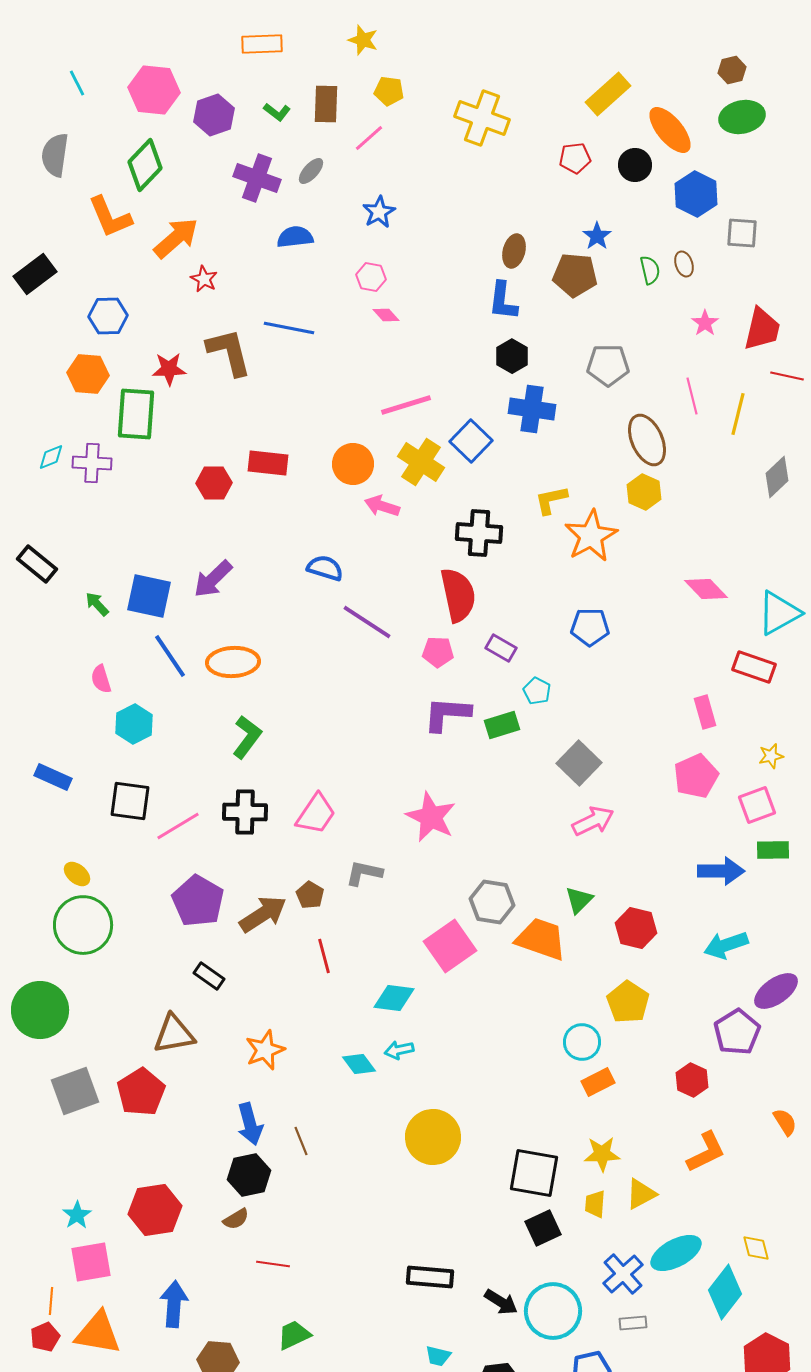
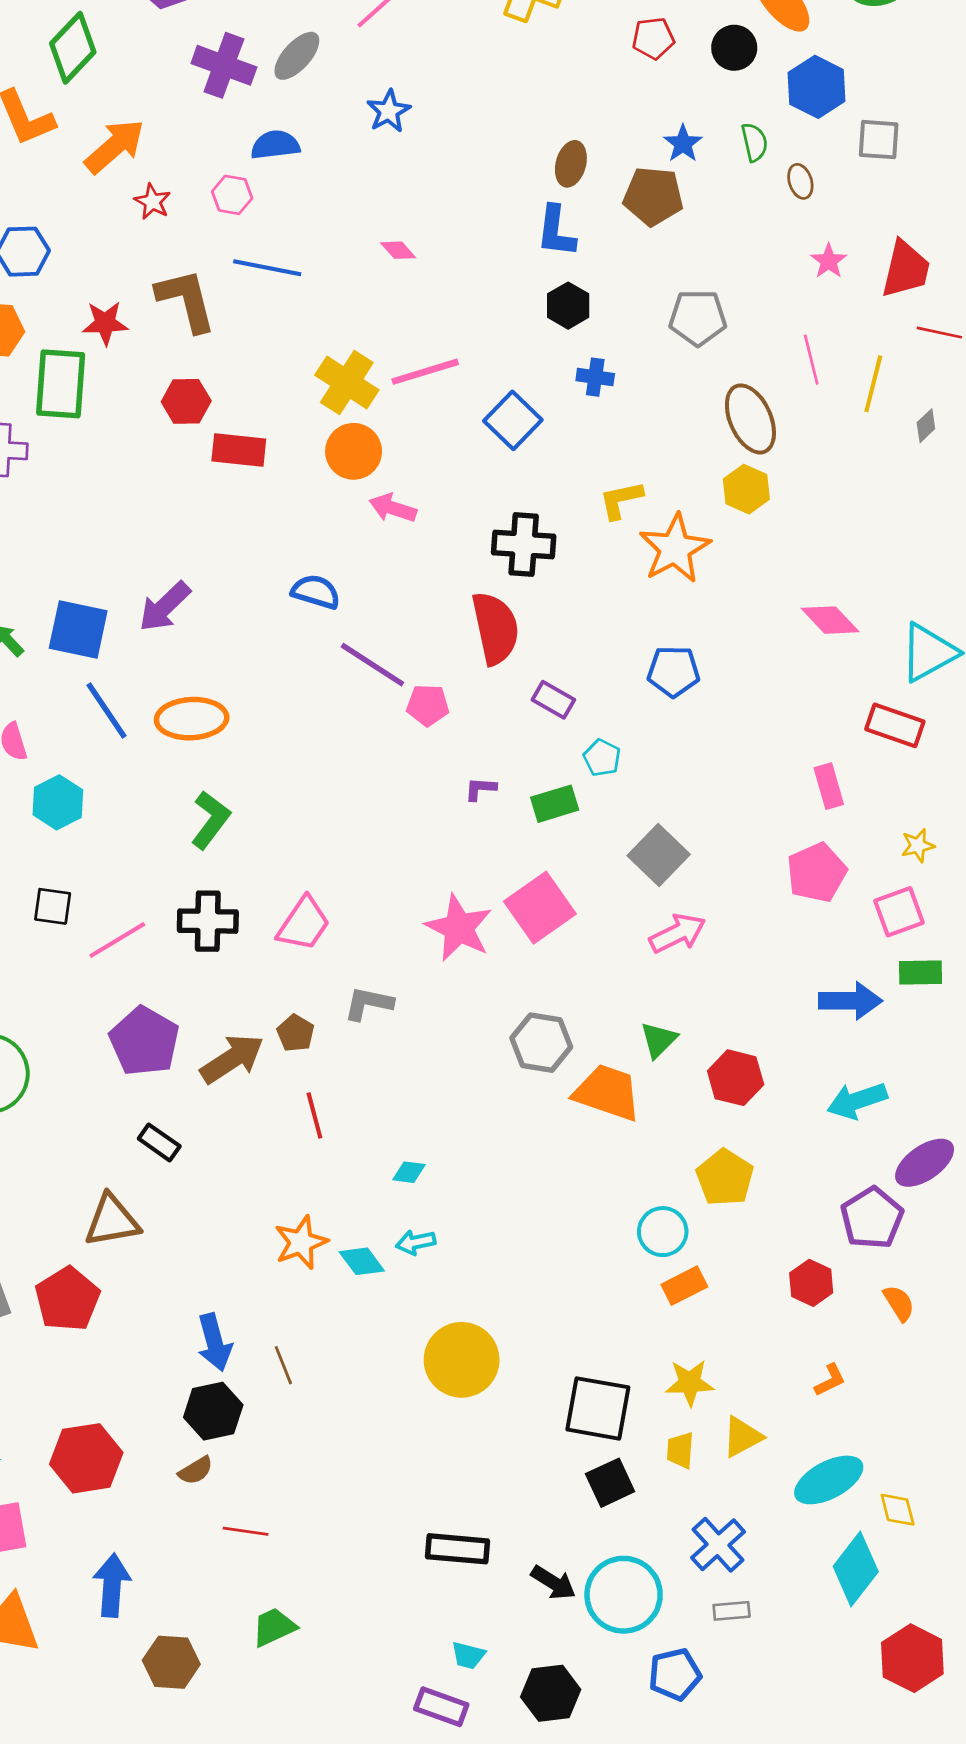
gray ellipse: (311, 171) -> (297, 56), size x1.4
green semicircle: (650, 270) -> (754, 142), moved
pink hexagon: (371, 277) -> (232, 195), moved
blue cross: (532, 409) -> (595, 377), size x0.6
yellow cross: (421, 462) -> (347, 382), moved
gray diamond: (777, 477) -> (926, 426), moved, size x0.6
red hexagon: (214, 483) -> (186, 401), moved
pink pentagon: (438, 652) -> (428, 705), moved
purple L-shape: (447, 714) -> (480, 789), size x0.5
black square: (130, 801) -> (53, 906), size x0.7
pink square: (450, 946) -> (540, 908), moved
cyan diamond: (394, 998) -> (409, 1172), size x0.6
orange star: (265, 1050) -> (301, 1242), moved
orange semicircle: (785, 1122) -> (899, 1303), moved
orange L-shape: (706, 1152) -> (830, 1380), size x0.6
cyan ellipse: (676, 1253) -> (829, 1480), moved

